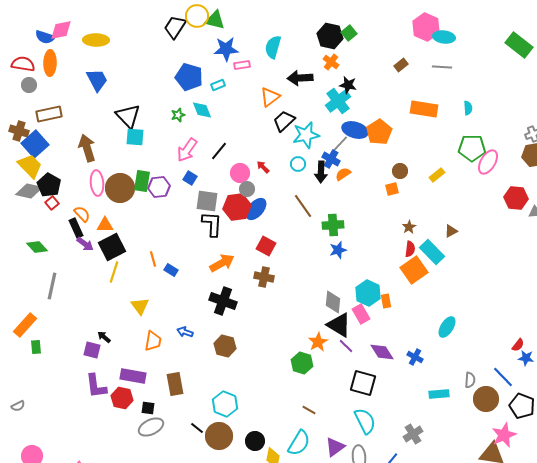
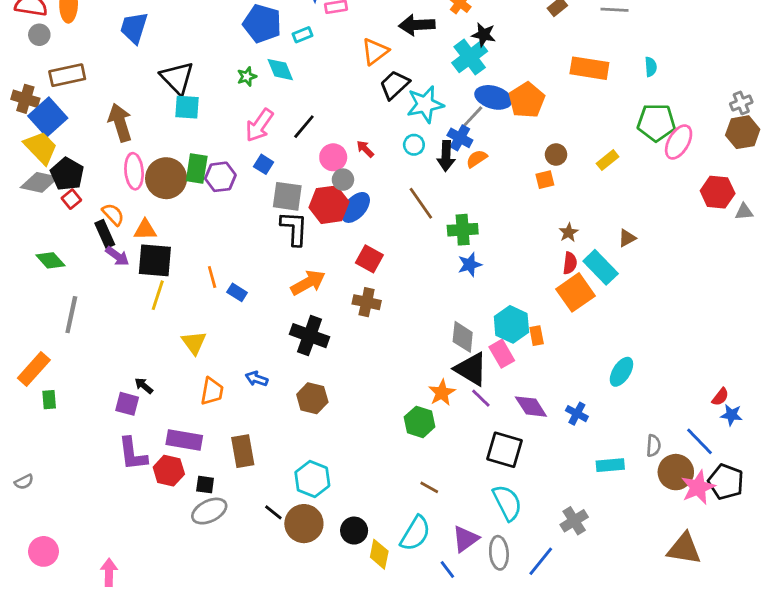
blue trapezoid: (97, 80) -> (134, 28), turned -135
black square: (112, 247) -> (155, 260), turned 32
pink star: (504, 435) -> (698, 487), moved

